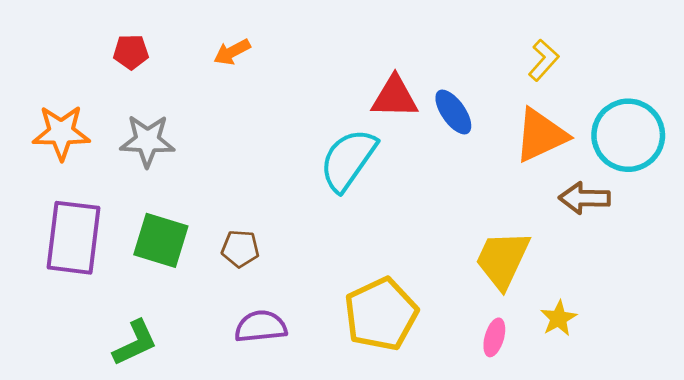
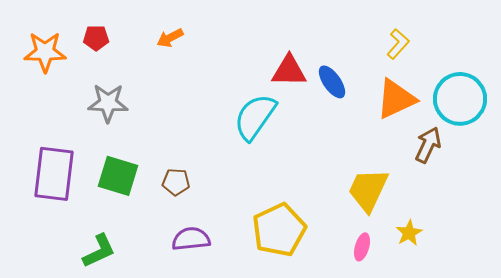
orange star: (61, 133) -> (45, 52), moved
brown arrow: (584, 198) -> (428, 145), turned 114

